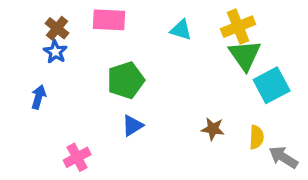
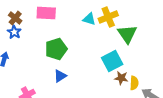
yellow cross: (238, 27) -> (108, 17), moved
cyan square: (272, 85) -> (112, 61), moved
brown star: (213, 129) -> (121, 78), moved

